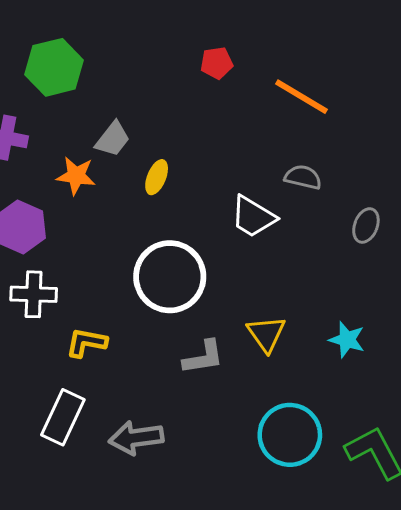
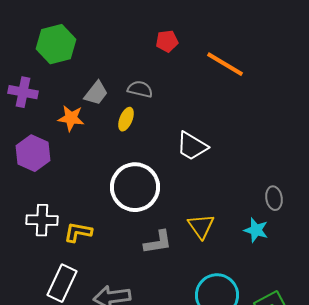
gray semicircle: (303, 177) -> (140, 89), moved
gray ellipse: (366, 225) -> (274, 198), moved, turned -30
white cross: (34, 294) -> (42, 220), moved

